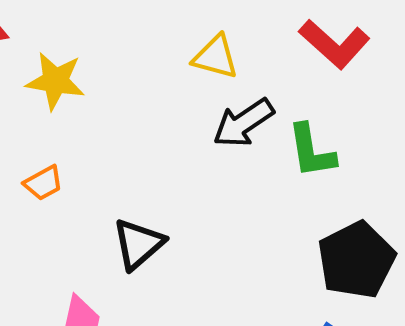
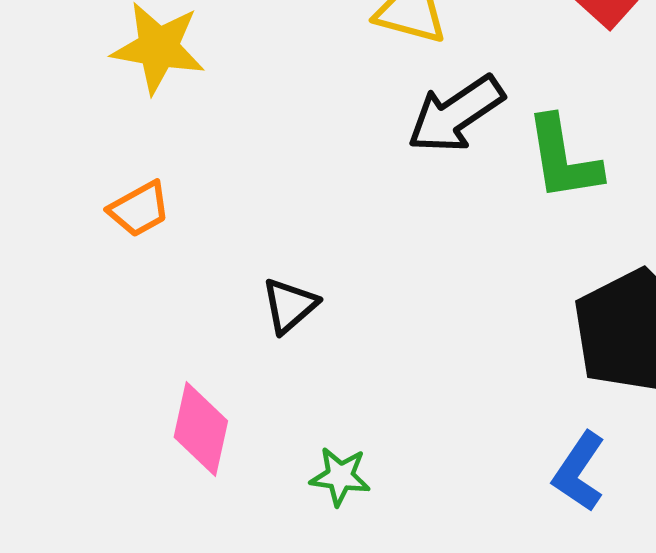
black triangle: (138, 244) -> (290, 306), size x0.7

